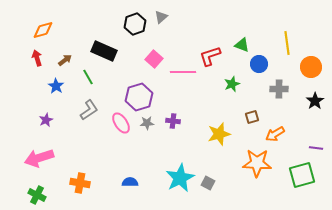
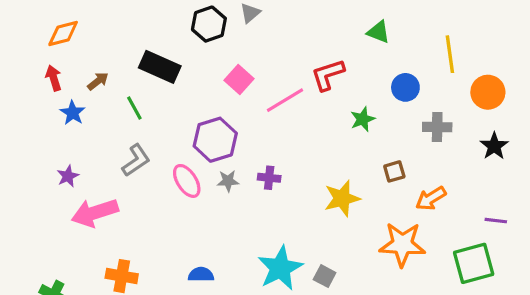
green triangle: (242, 45) -> (379, 32), moved
pink line: (183, 72) -> (285, 100), turned -30
blue star: (56, 86) -> (73, 113), moved
pink arrow: (39, 158) -> (95, 213), moved

